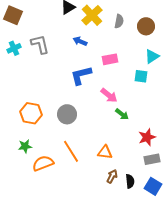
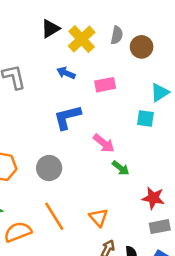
gray semicircle: (119, 21) -> (117, 35), moved
brown circle: (146, 26) -> (142, 47), moved
pink rectangle: (110, 59) -> (105, 85), moved
red star: (147, 137) -> (153, 198), turned 30
orange triangle: (105, 152) -> (99, 218), turned 42

